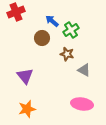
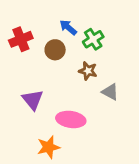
red cross: (16, 12) -> (21, 39), moved
pink ellipse: (82, 104) -> (71, 119), moved
orange star: (27, 109) -> (48, 147), moved

